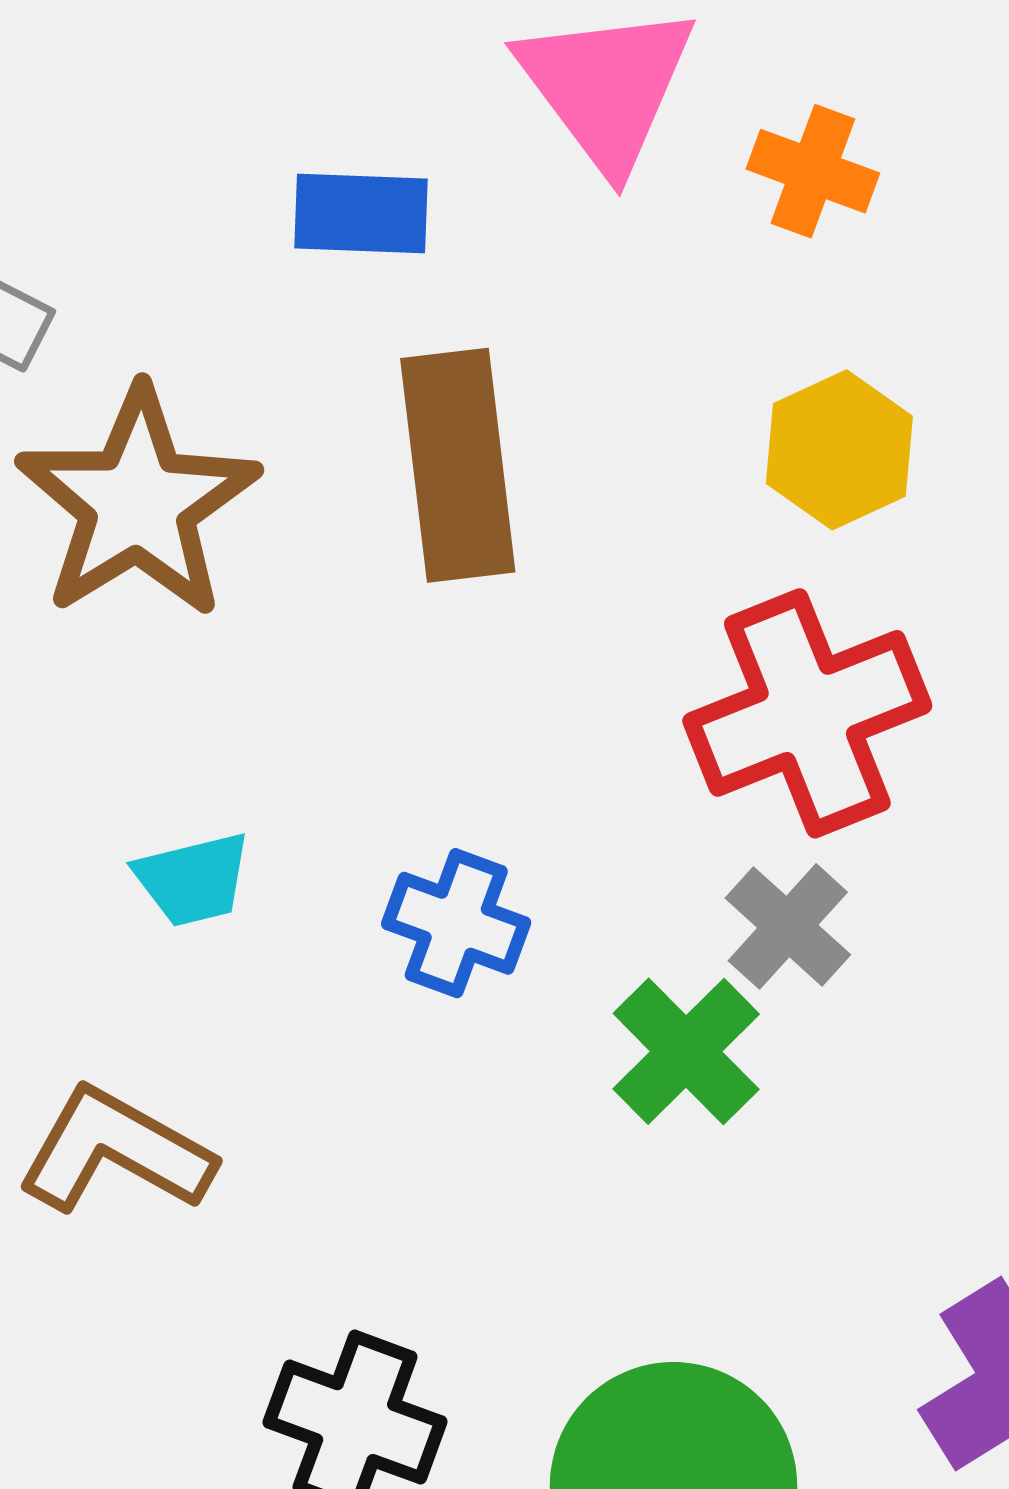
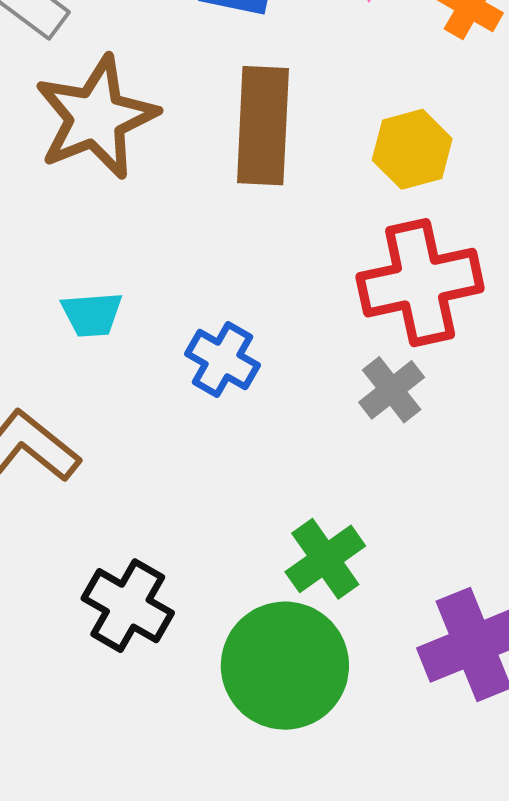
yellow hexagon: (839, 450) -> (412, 149), moved
green cross: (686, 1051) -> (325, 559), moved

